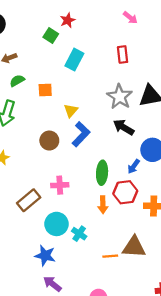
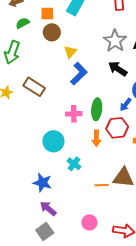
orange square: (45, 90) -> (47, 13), moved
brown circle: (49, 141) -> (52, 32), moved
pink cross: (60, 185) -> (74, 114), moved
brown rectangle: (29, 200) -> (34, 87), moved, turned 70
cyan circle: (56, 224) -> (53, 141), moved

